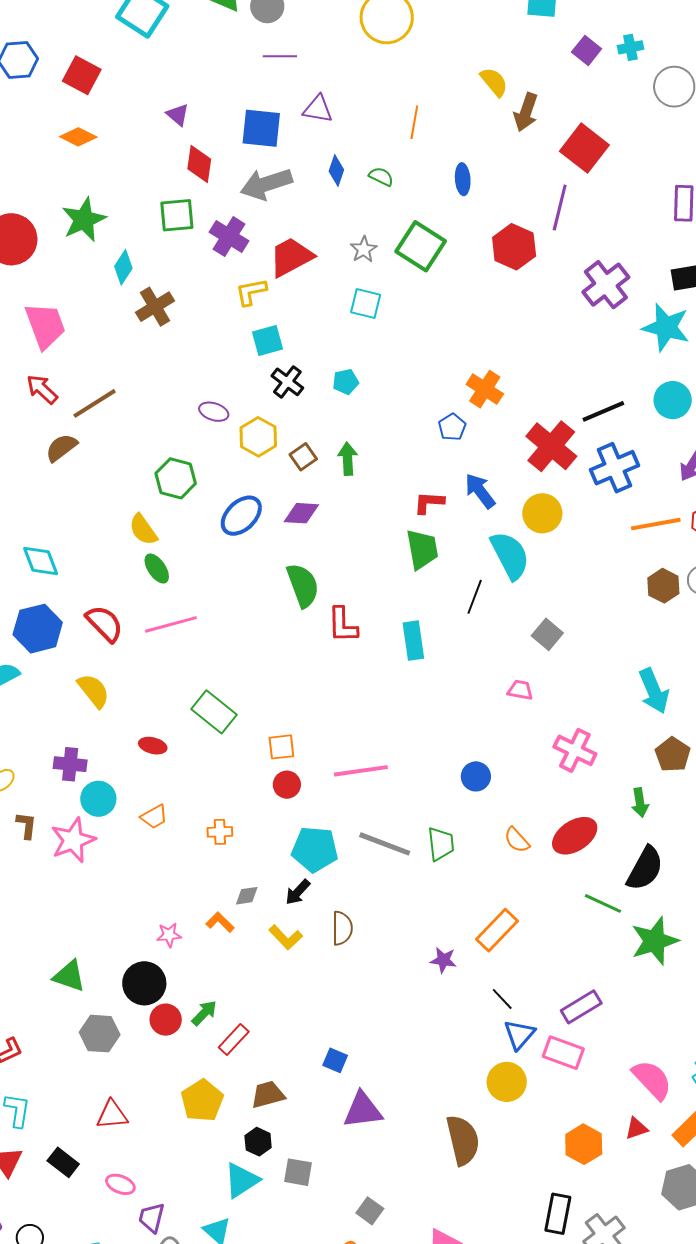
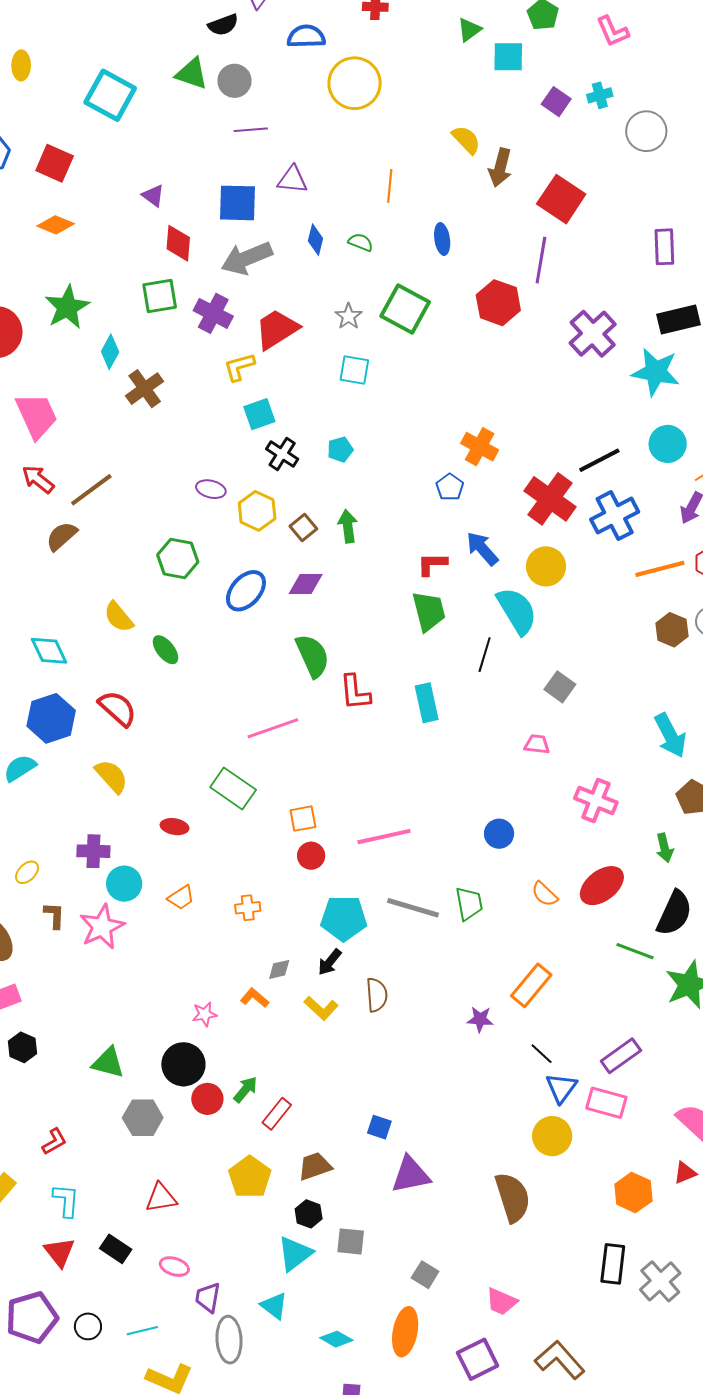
yellow semicircle: (143, 530) -> (119, 617), moved
pink line: (171, 624) -> (273, 728), moved

